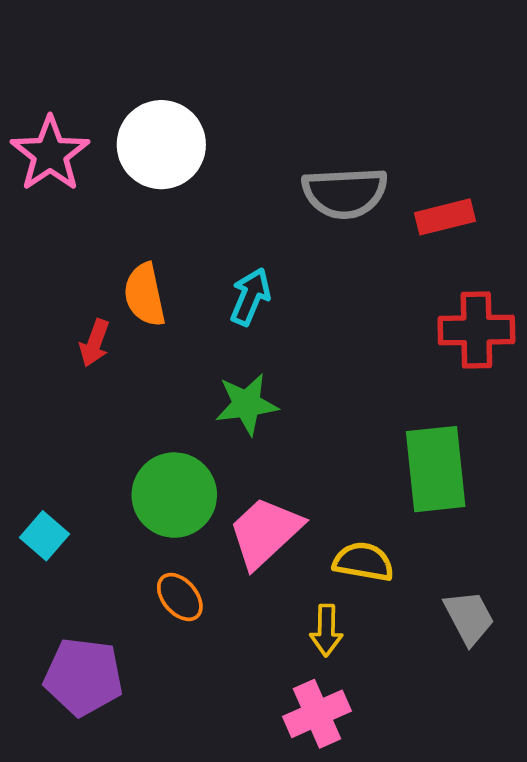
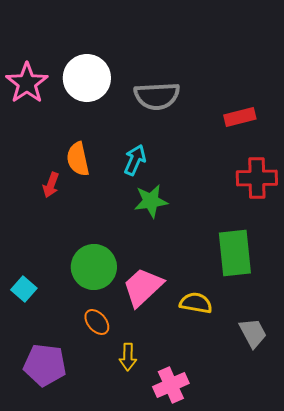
gray semicircle: (345, 193) -> (157, 96), moved
green star: (247, 404) -> (151, 201), moved
yellow arrow: (326, 630) -> (128, 357), moved

